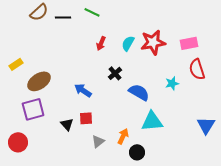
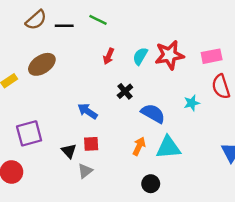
brown ellipse: (39, 81) -> (42, 64), moved
orange arrow: (123, 136) -> (139, 146), moved
gray triangle: (98, 141) -> (85, 171), moved

